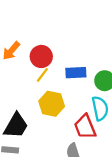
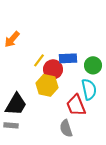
red circle: (41, 56) -> (53, 69), moved

